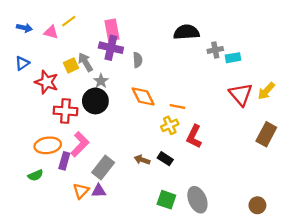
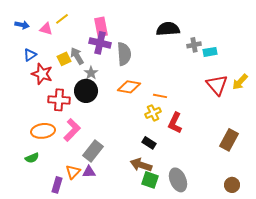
gray semicircle: (138, 60) -> (124, 54), size x1.6
blue triangle: (22, 63) -> (30, 55), moved
orange diamond: (143, 97) -> (129, 87), turned -55
brown rectangle: (266, 134) -> (229, 140), moved
brown arrow: (142, 160) -> (141, 165), moved, size x1.5
purple rectangle: (64, 161) -> (57, 185), moved

